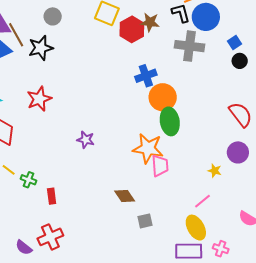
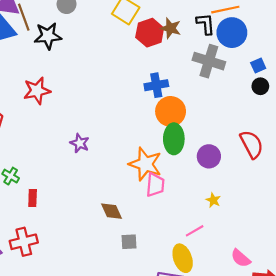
purple circle: (238, 152) -> (209, 156), moved

